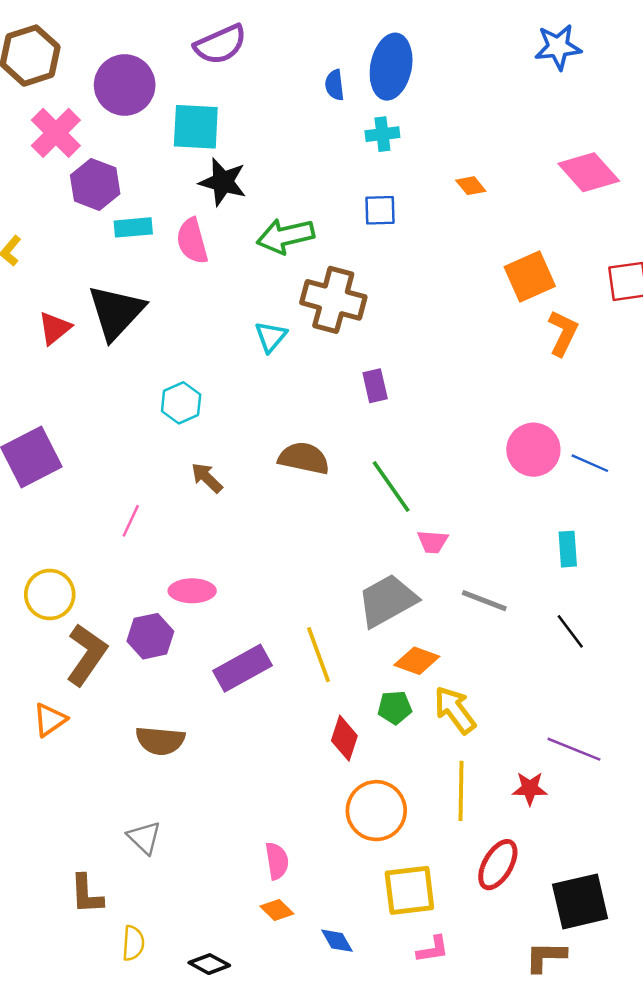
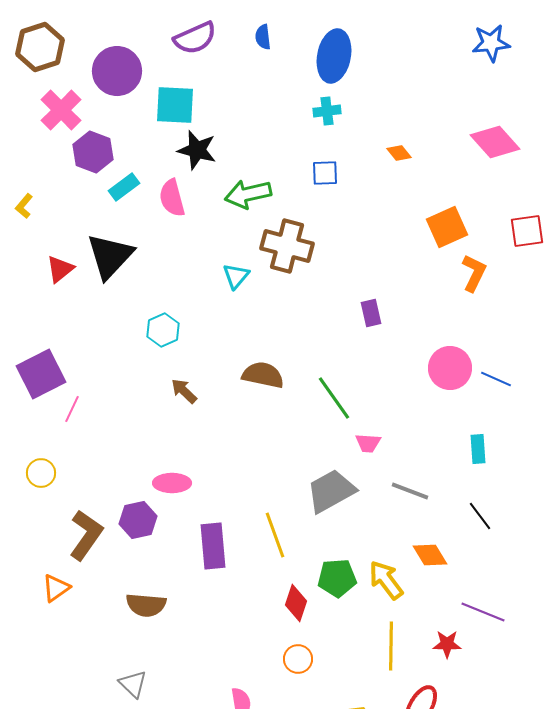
blue star: (558, 47) -> (491, 43), moved
blue semicircle: (335, 85) -> (263, 37), moved
cyan rectangle: (133, 227) -> (124, 187), turned -32
purple rectangle: (375, 386) -> (371, 313), moved
pink line: (131, 521) -> (72, 409), moved
yellow circle: (50, 595) -> (41, 473), moved, size x0.7
orange diamond: (417, 661) -> (430, 555), moved, turned 39
purple rectangle: (242, 668) -> (213, 546), turned -66
green pentagon: (395, 707) -> (337, 578), size x1.4
orange circle: (376, 811) -> (298, 659), moved, size x0.6

